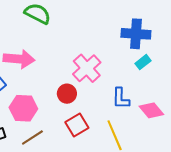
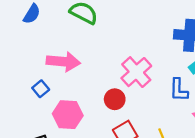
blue L-shape: (121, 98) -> (179, 90), moved

